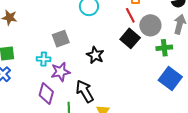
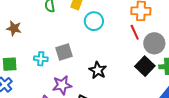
black square: (130, 38) -> (145, 66), moved
cyan cross: (44, 59) -> (41, 59), moved

